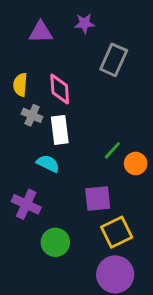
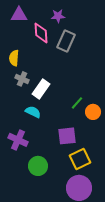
purple triangle: (41, 32) -> (19, 15), moved
gray rectangle: (114, 60) -> (66, 41), moved
pink diamond: (60, 89) -> (41, 33), moved
white rectangle: (60, 130) -> (41, 89), turned 42

